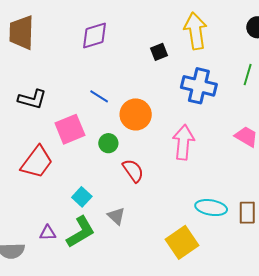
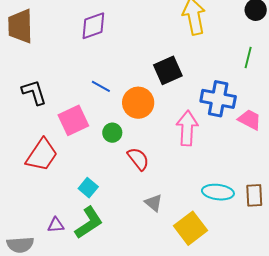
black square: (159, 52) -> (168, 70), moved, size x1.6
blue cross: (199, 86) -> (218, 99), moved
black L-shape: (32, 99) -> (34, 92), turned -120
gray triangle: (116, 216) -> (154, 203), moved

